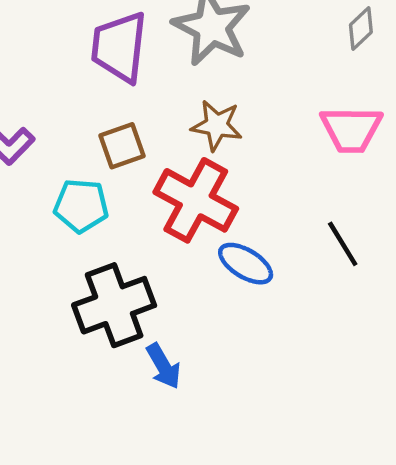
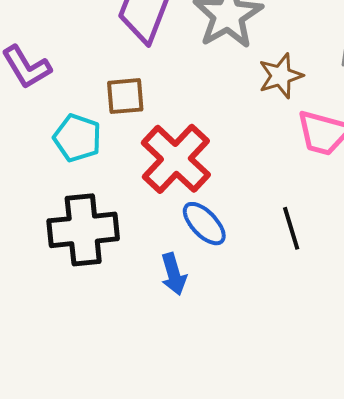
brown star: (217, 125) -> (281, 76), moved, turned 30
blue arrow: (163, 366) -> (174, 274), moved

